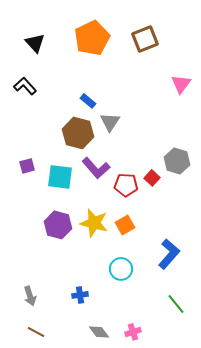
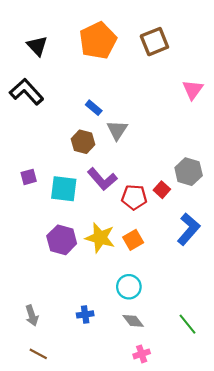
black L-shape: (25, 86) -> (27, 92), size x1.4
brown hexagon: (78, 133) -> (83, 142), size x0.7
blue L-shape: (169, 254) -> (189, 229), moved
gray diamond: (99, 332) -> (133, 321), moved

